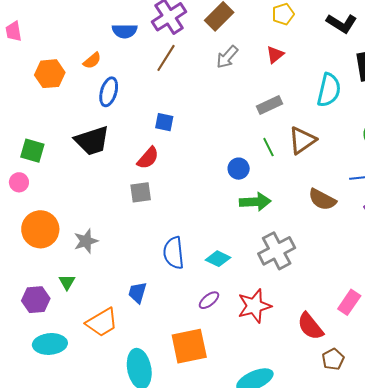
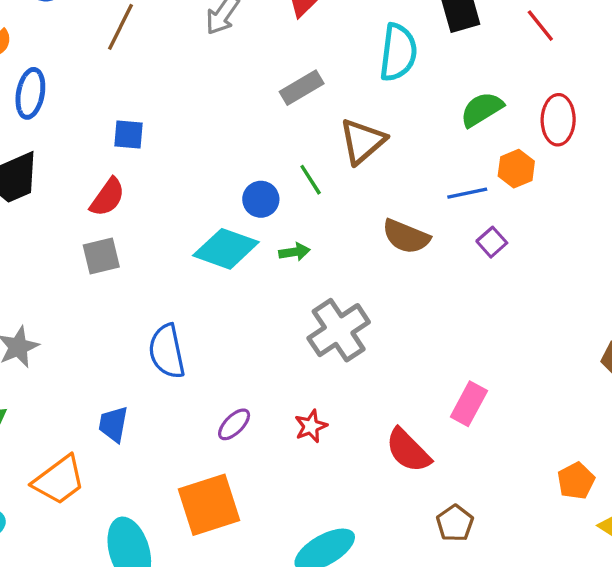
green line: (269, 147) -> (311, 180), moved
green arrow: (255, 202) -> (294, 252), size x0.6
cyan diamond: (218, 259) -> (226, 249), moved, size x1.5
red star: (254, 306) -> (311, 426), size x0.6
brown pentagon: (333, 359) -> (455, 523), moved

